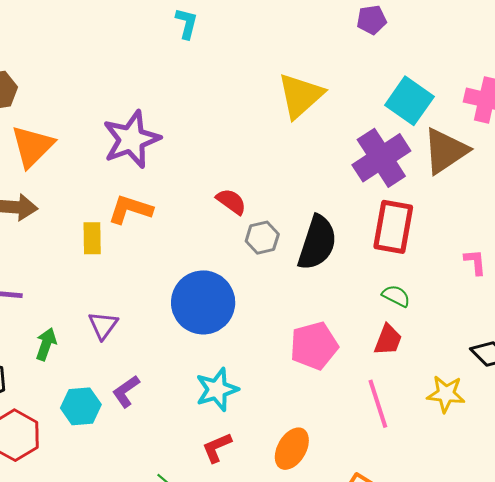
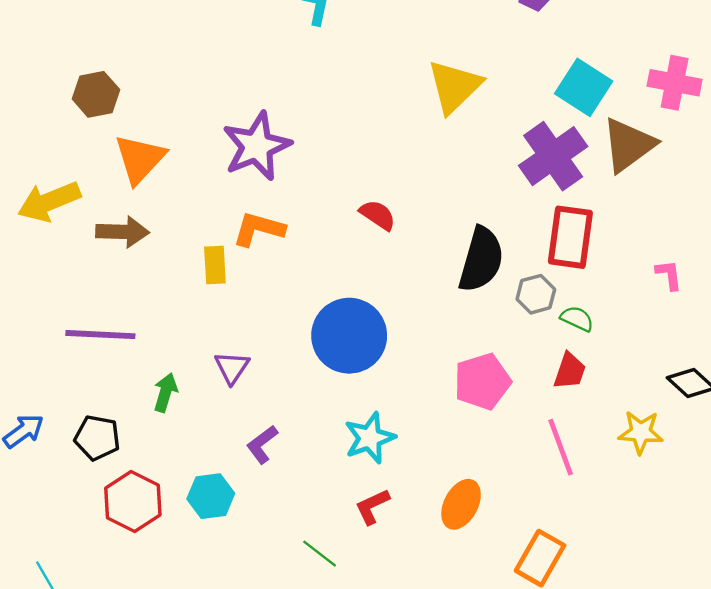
gray hexagon: (262, 238) -> (536, 294), moved
cyan hexagon: (81, 406) -> (211, 496), moved

